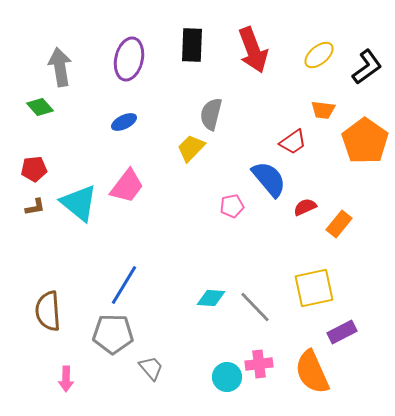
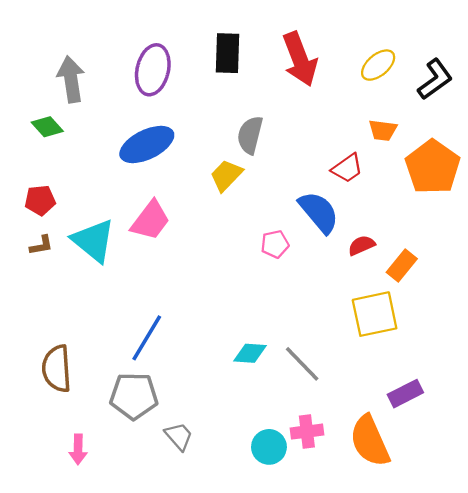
blue ellipse: (124, 122) -> (147, 145), size x1.8
yellow square: (314, 288) -> (375, 314), moved

